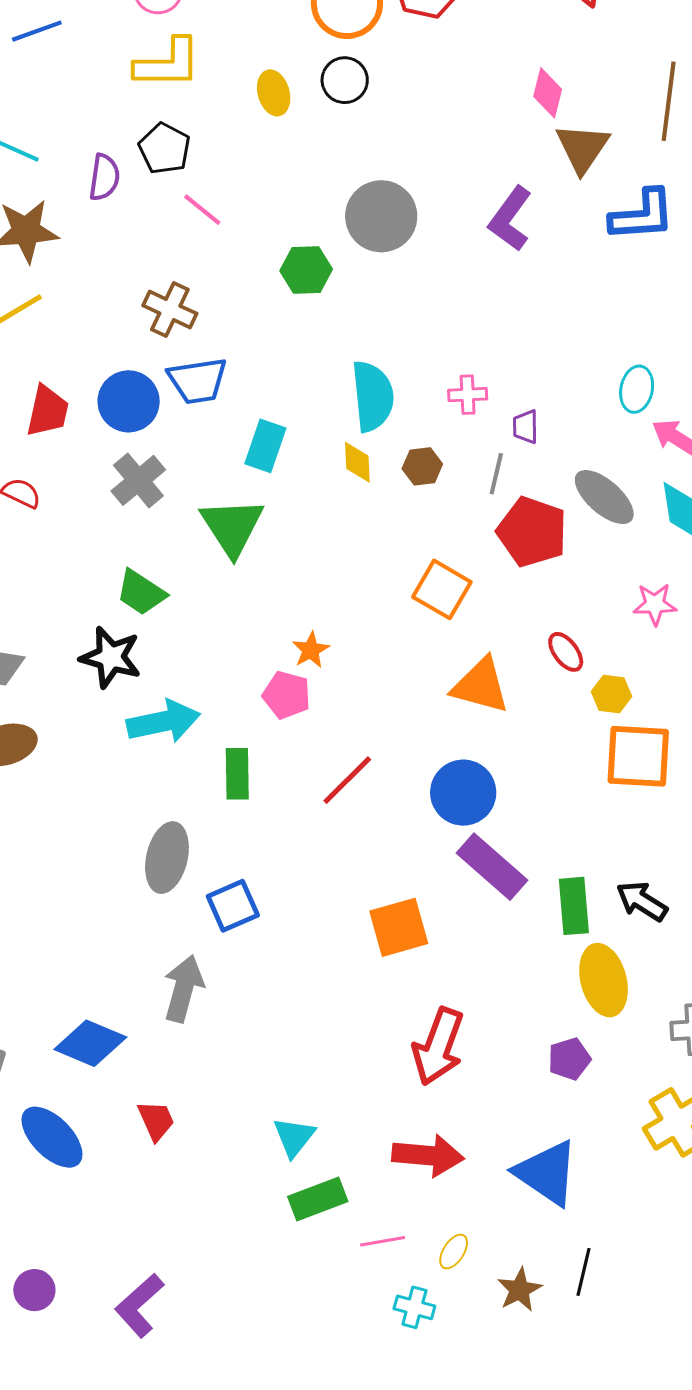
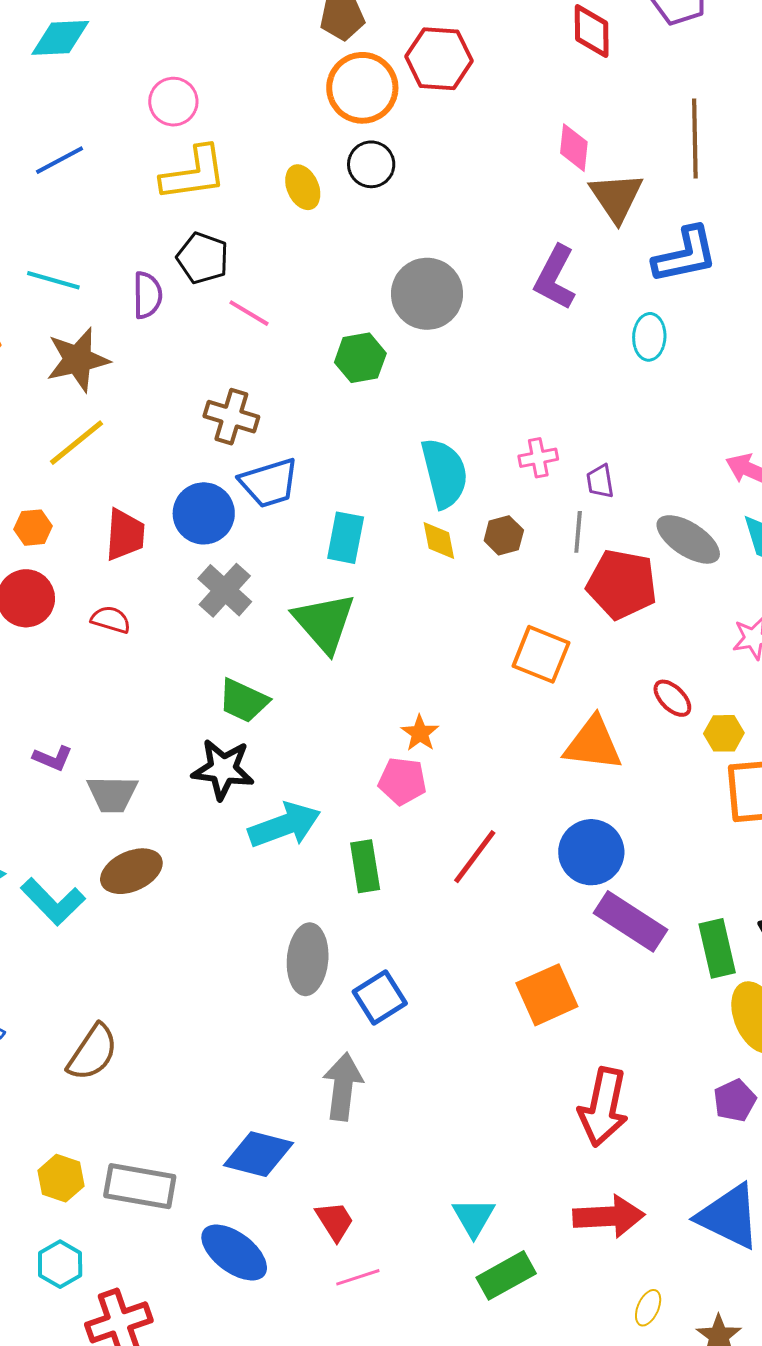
cyan ellipse: (637, 389) -> (649, 337), moved
pink line: (383, 1241) -> (358, 1277), moved

